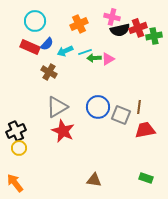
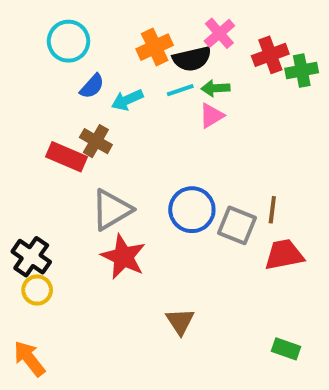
pink cross: (112, 17) -> (219, 33), turned 35
black semicircle: (120, 30) -> (192, 59), moved
red rectangle: (30, 47) -> (67, 157), moved
cyan line: (85, 52) -> (180, 90), moved
green arrow: (94, 58) -> (215, 88), moved
black cross: (16, 131) -> (31, 257), turned -30
brown triangle: (94, 180) -> (180, 321), moved, turned 49

